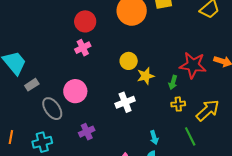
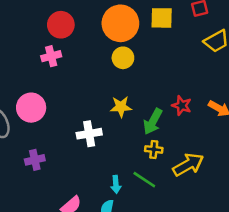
yellow circle: (129, 61) -> (123, 58), moved
red star: (193, 65) -> (182, 106), size x0.6
green arrow: (173, 82) -> (153, 122), size x1.5
green line: (190, 136) -> (144, 180), moved, turned -42

